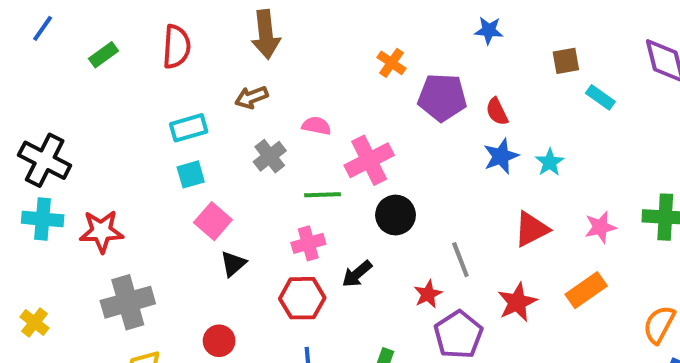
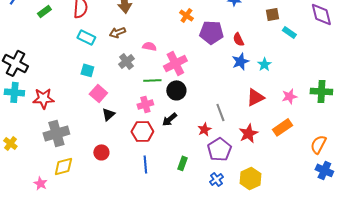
cyan rectangle: (189, 128) -> (86, 37), moved, turned 42
cyan square: (191, 174) -> (87, 70), turned 32
black circle: (396, 215) -> (176, 90), moved

